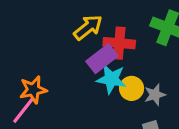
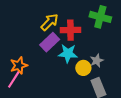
purple rectangle: (102, 59) -> (50, 42), moved
yellow circle: (132, 88) -> (83, 68), moved

